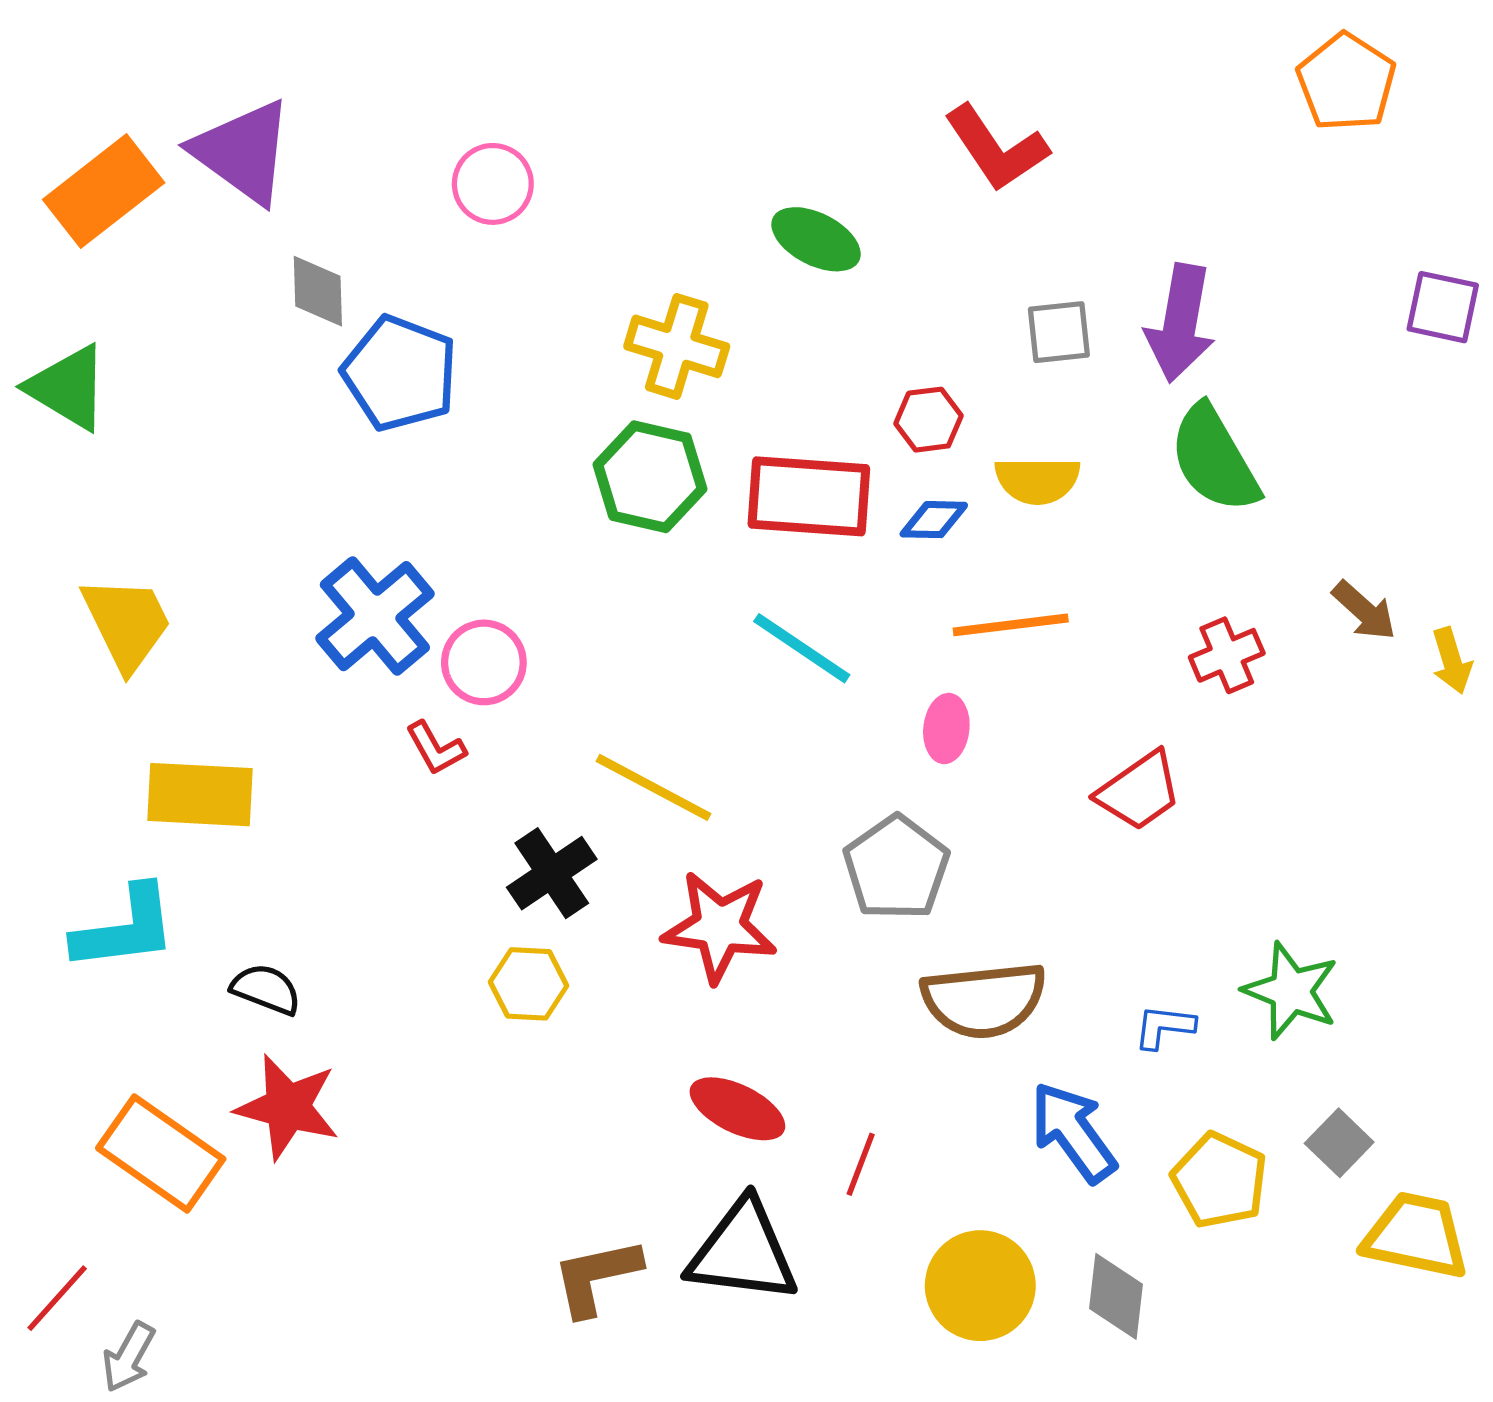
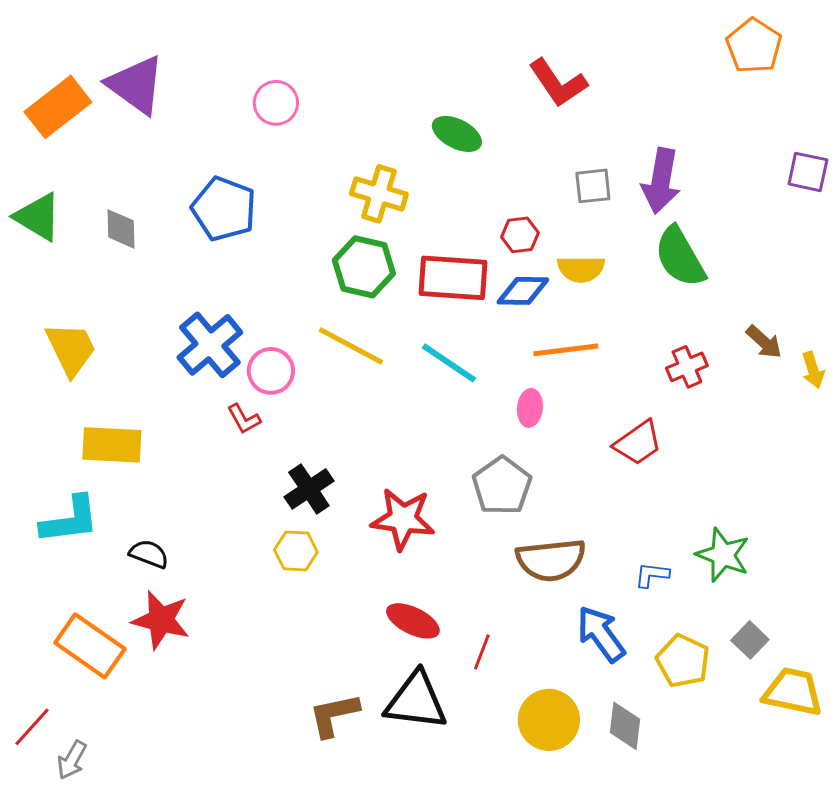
gray diamond: (318, 291) -> (121, 229), moved
blue diamond: (934, 520) -> (523, 291), size x1.4
yellow line: (654, 787) -> (351, 346), moved

